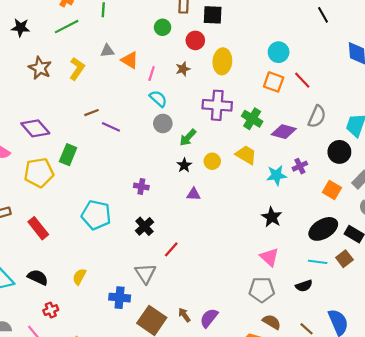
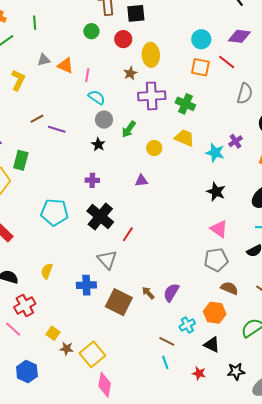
brown star: (183, 69) -> (130, 73), moved
purple diamond: (284, 132) -> (239, 36), moved
black star: (184, 165) -> (98, 144), moved
cyan star: (277, 175) -> (215, 153), turned 30
black cross: (145, 226) -> (100, 217), size x1.5
red cross: (51, 310) -> (25, 305), size x1.5

